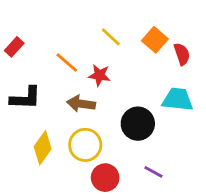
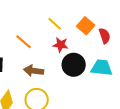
red star: (99, 75) -> (61, 45), moved
black circle: (138, 124) -> (74, 65), moved

